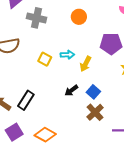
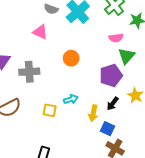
yellow arrow: (86, 64) -> (93, 113), moved
black arrow: (71, 90) -> (113, 104), moved

